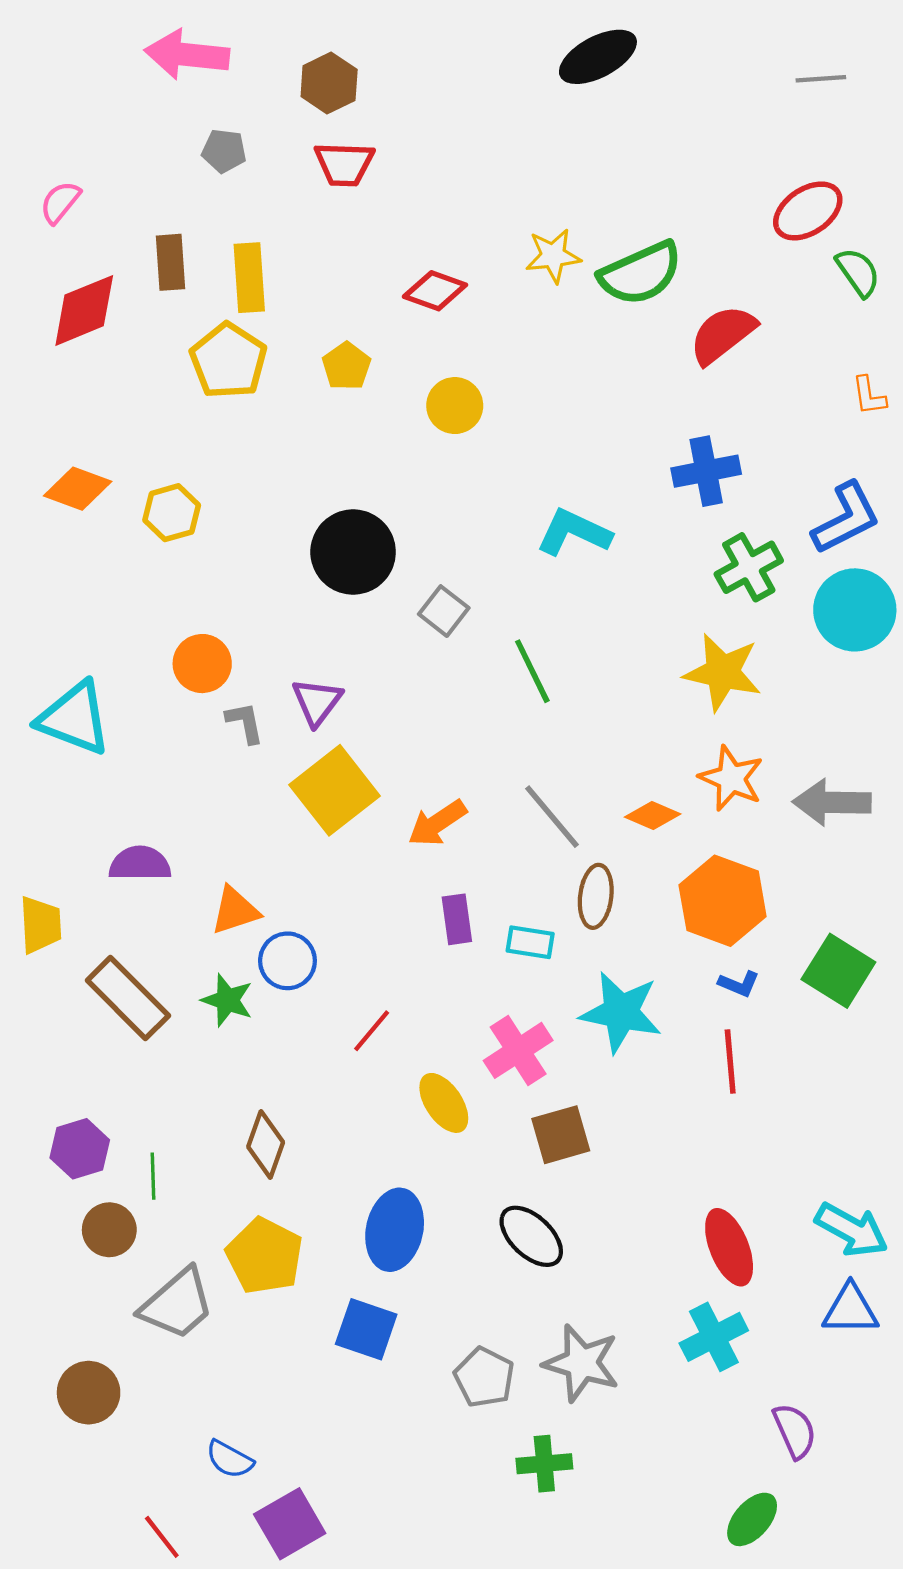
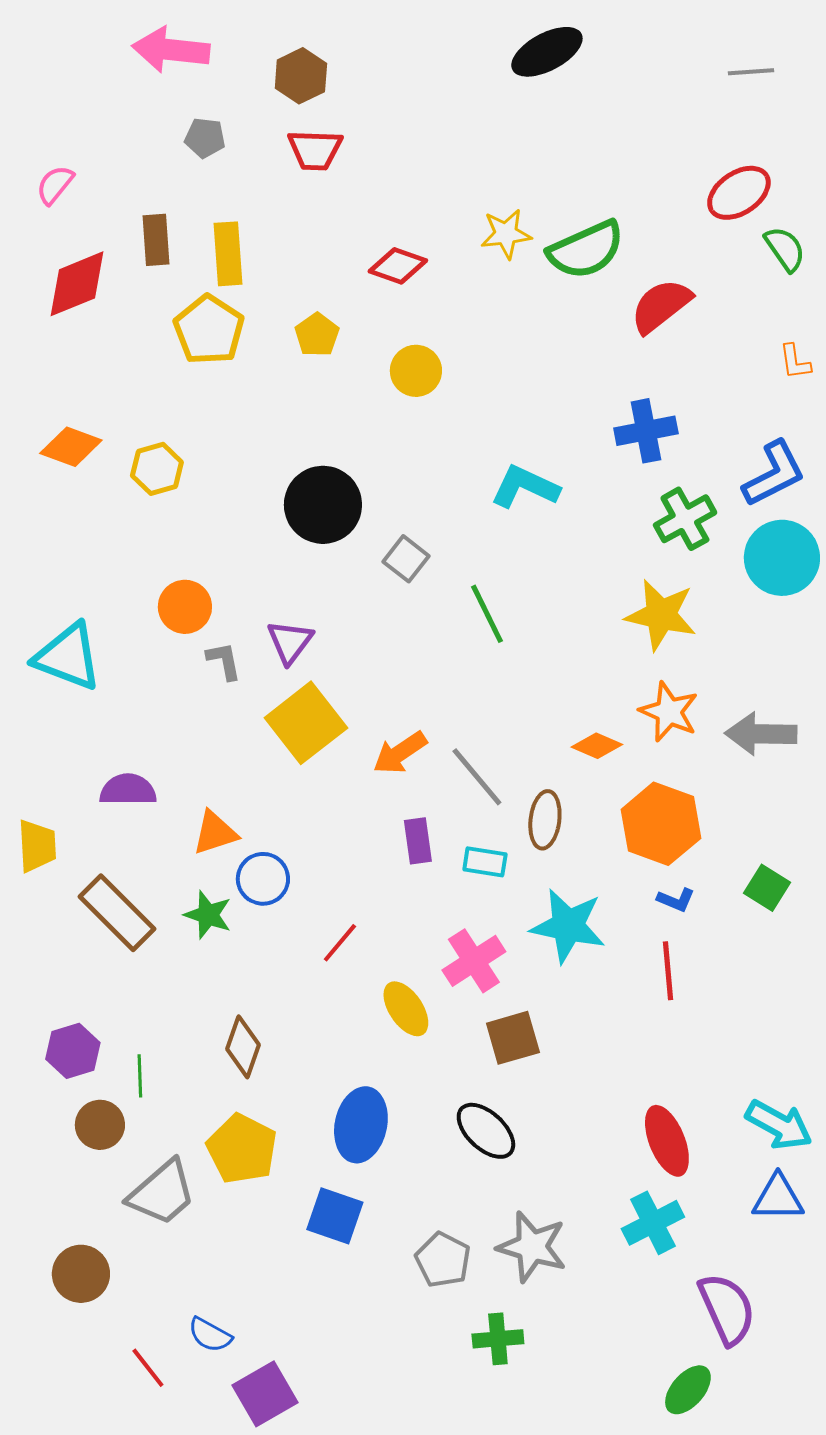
gray line: (552, 817) -> (477, 777), moved
green square: (838, 971) -> (767, 888), size x0.7
purple semicircle: (795, 1431) -> (727, 1309), size x1.4
red line: (162, 1537) -> (148, 1368), moved

